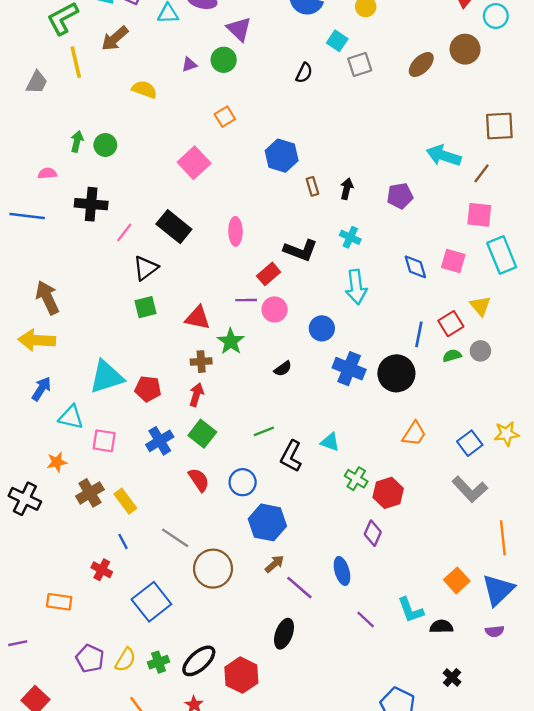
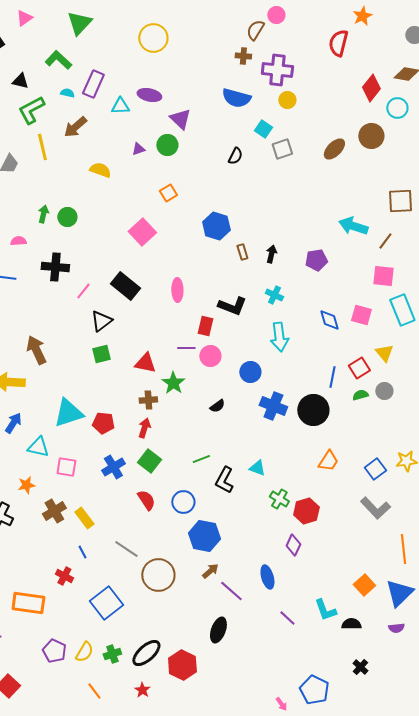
red rectangle: (269, 274) -> (205, 326), turned -36
brown arrow: (47, 298) -> (36, 350), moved
orange rectangle: (59, 602) -> (28, 603), size x1.5

